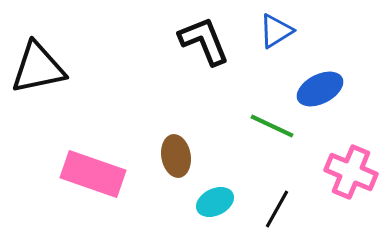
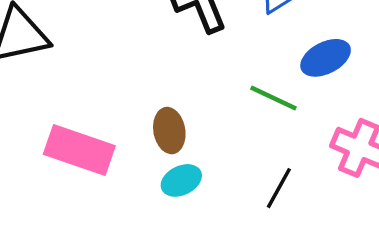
cyan ellipse: (215, 202) -> (181, 180), moved

